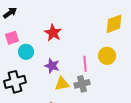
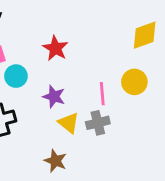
yellow triangle: (62, 84) -> (69, 123), turned 49

